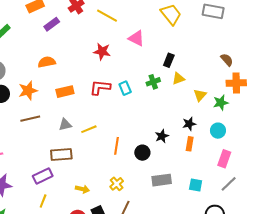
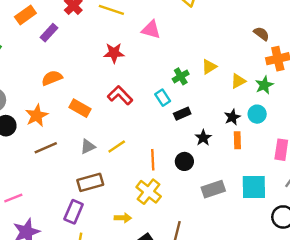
black rectangle: (169, 60) -> (182, 114), moved, turned 56
red L-shape: (100, 87) -> (120, 95), turned 50
cyan rectangle: (125, 88) -> (163, 98), moved
orange rectangle: (65, 92) -> (80, 108), turned 54
yellow triangle: (200, 95) -> (238, 81), turned 32
cyan circle: (218, 131) -> (257, 114), moved
purple rectangle: (43, 176) -> (74, 212), turned -30
yellow cross: (117, 184) -> (149, 192), moved, size x1.5
cyan square: (196, 185) -> (254, 187), size x1.6

